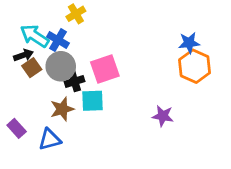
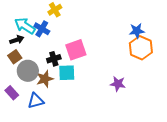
gray circle: (61, 66) -> (28, 71), moved
brown square: (32, 68) -> (15, 57), moved

